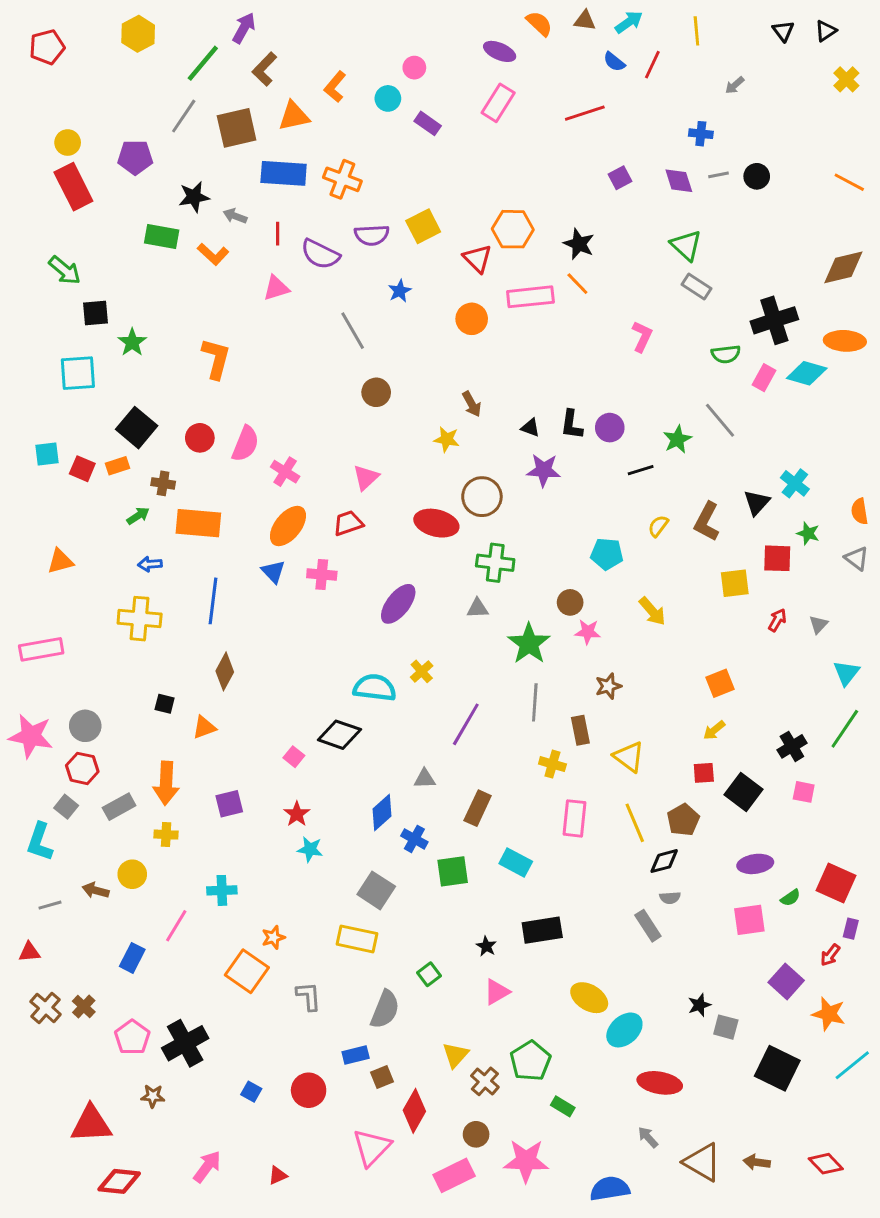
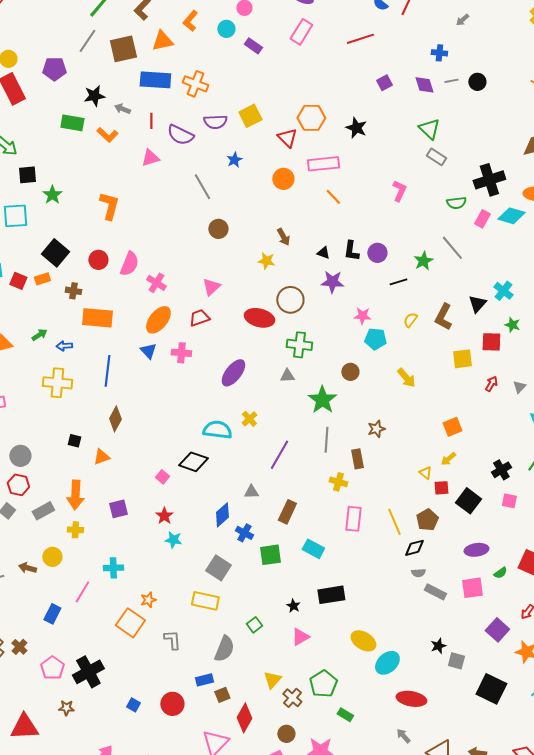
orange line: (577, 284) -> (333, 197), moved
green arrow: (138, 516) -> (39, 335), moved
pink star: (588, 632) -> (362, 316), moved
yellow triangle: (629, 757) -> (425, 473), moved, size x0.6
gray rectangle: (648, 926) -> (435, 592), moved, turned -30

